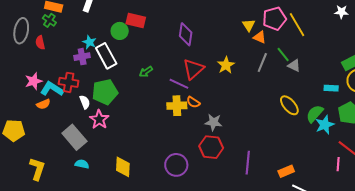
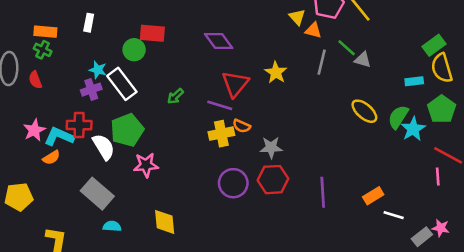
purple diamond: (186, 34) -> (219, 41), turned -35
white semicircle: (85, 102) -> (104, 147), size x1.5
pink star: (99, 119) -> (146, 165), moved, turned -30
purple circle: (176, 165) -> (233, 183), moved

